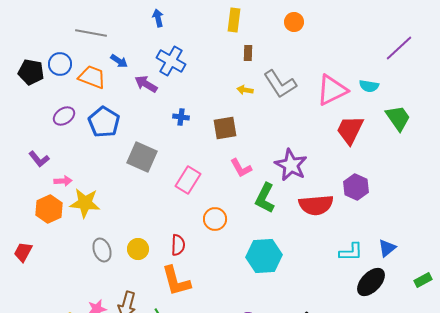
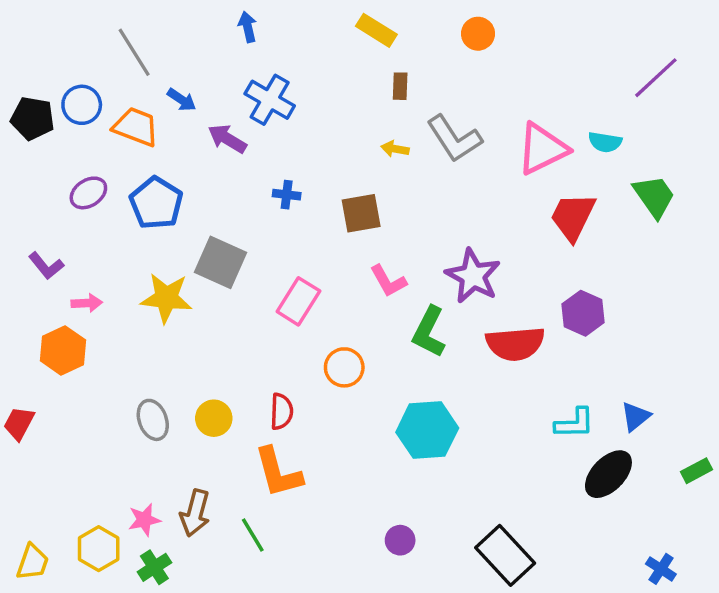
yellow rectangle: (234, 20) -> (376, 30), turned -65
gray line: (91, 33) -> (134, 52), turned 48
yellow star: (85, 203) -> (166, 298), moved

